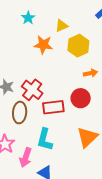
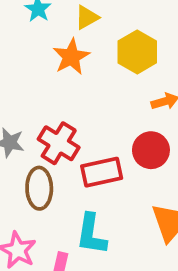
yellow triangle: (62, 26) -> (87, 17), moved
orange star: (43, 45) -> (71, 57), turned -30

